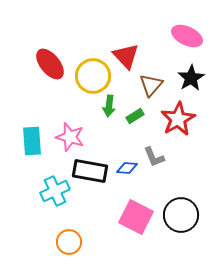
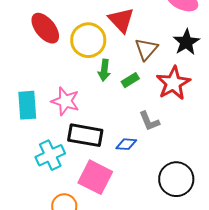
blue diamond: (127, 168) -> (126, 144), moved
pink square: (136, 217) -> (95, 177), moved

